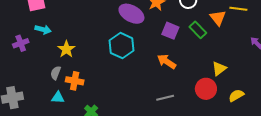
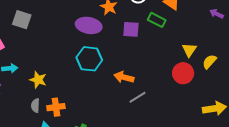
orange arrow: (167, 62) -> (124, 77), moved
yellow semicircle: (236, 95) -> (209, 62), moved
gray line: (165, 98) -> (137, 97), moved

